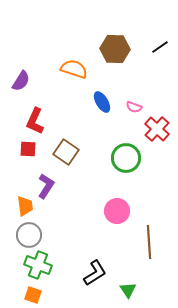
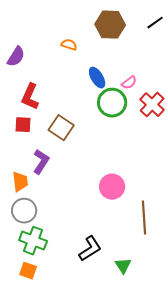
orange semicircle: (74, 69) -> (69, 45), size x0.6
pink semicircle: (134, 107) -> (129, 83), turned -56
green circle: (126, 158) -> (112, 103), moved

